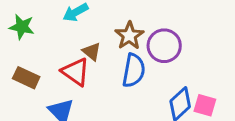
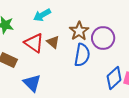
red triangle: (76, 72) -> (34, 43), moved

